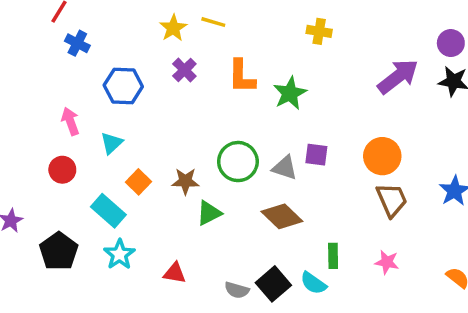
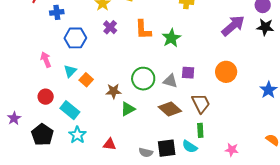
blue cross: (77, 43) -> (57, 12), moved, turned -32
red circle: (62, 170) -> (46, 97), moved
orange square: (138, 182) -> (86, 80), moved
brown trapezoid: (392, 200) -> (201, 103), moved
pink star: (387, 262) -> (232, 150), moved
black square: (273, 284) -> (167, 148), turned 36

